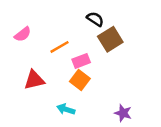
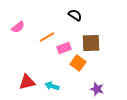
brown square: (110, 39) -> (91, 43), moved, turned 30
red triangle: (34, 80) -> (27, 82), moved
orange square: (80, 80) -> (78, 63), moved

